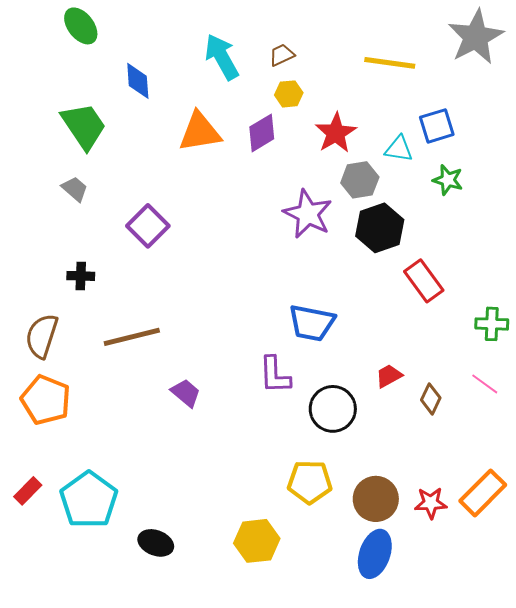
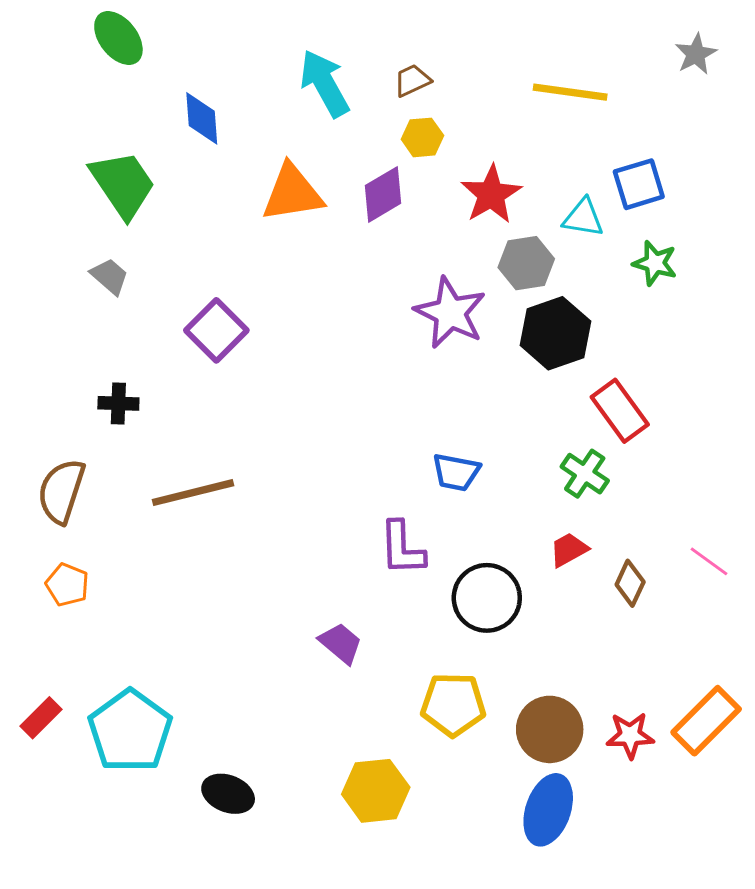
gray star: (476, 37) -> (696, 54), size x0.5
blue trapezoid: (312, 323) -> (456, 472), size x0.7
green cross: (492, 324) -> (585, 474), moved, turned 32
purple trapezoid: (186, 393) -> (341, 643), moved
orange pentagon: (46, 400) -> (67, 585), size x0.6

